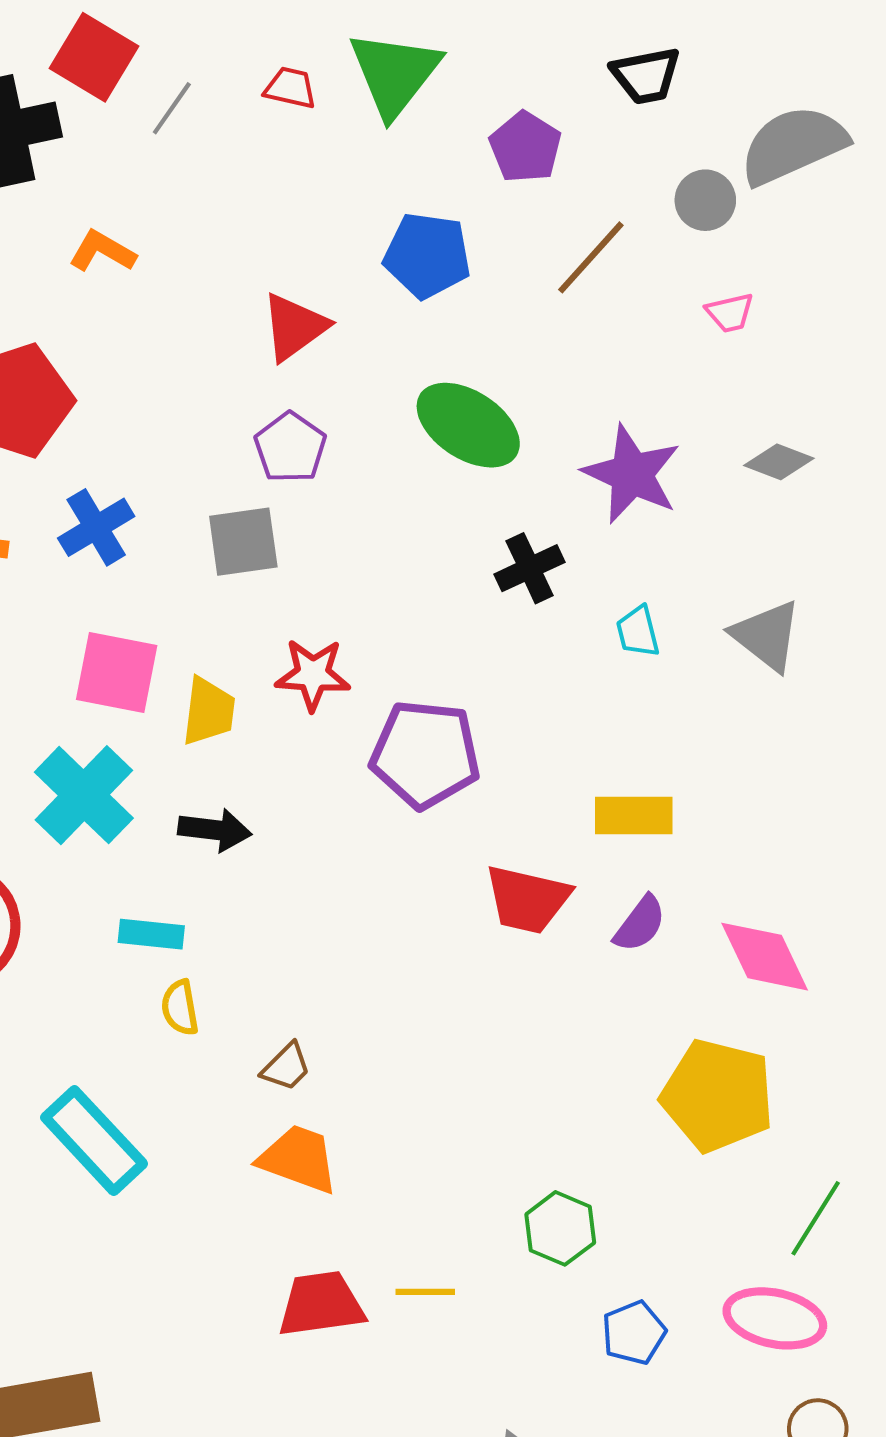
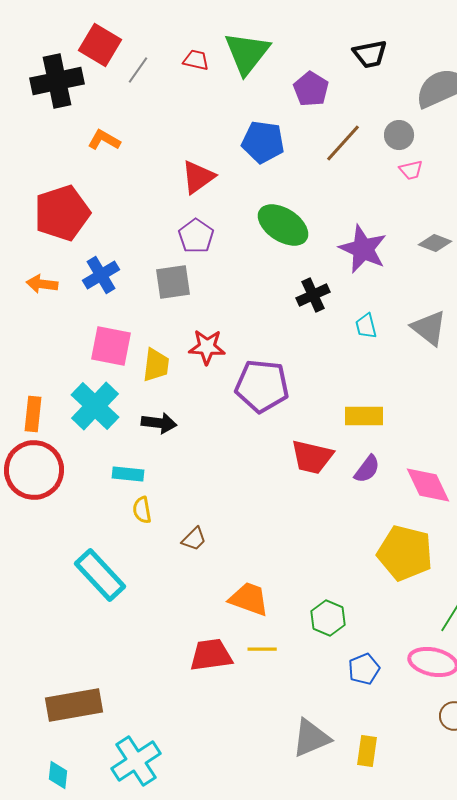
gray circle: (705, 200) -> (399, 135), moved
orange trapezoid: (299, 1159) -> (249, 599), moved

